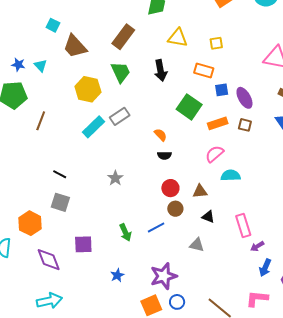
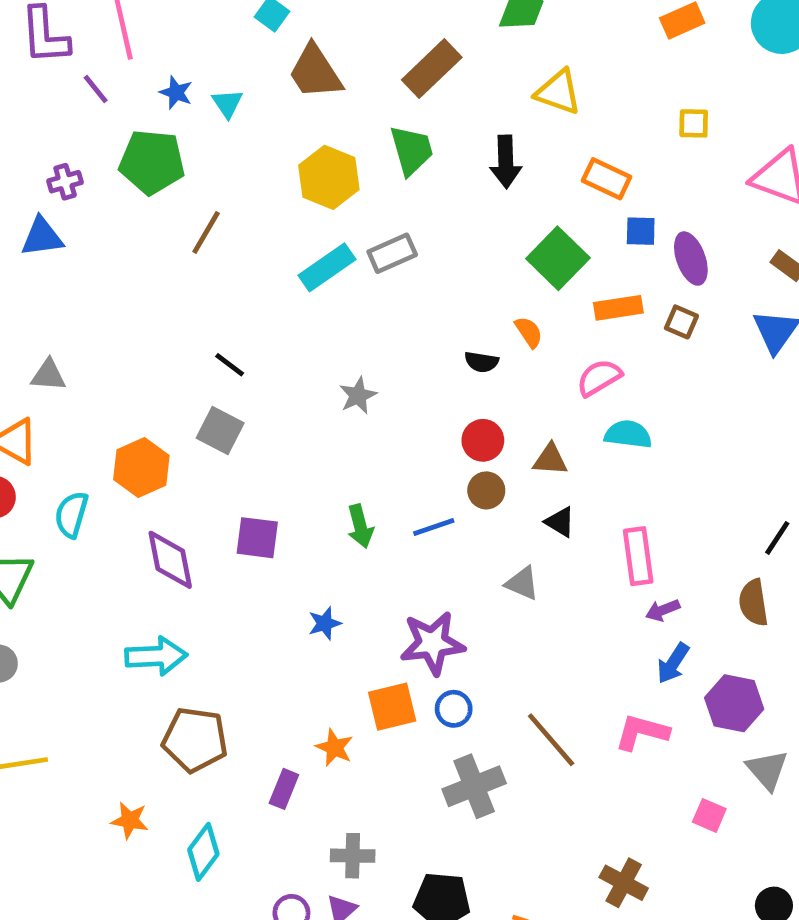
yellow square: (216, 43) -> (694, 123), moved
orange semicircle: (161, 135) -> (529, 332), moved

